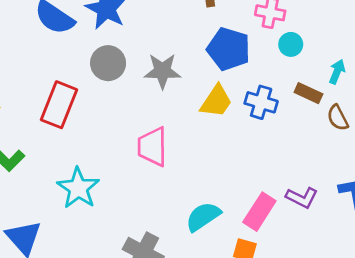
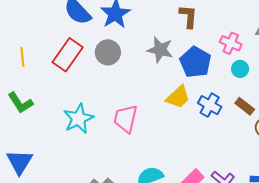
gray star: (162, 71) -> (160, 50), moved
red rectangle: (59, 105) -> (68, 55), moved
cyan star: (78, 188) -> (79, 119), moved

